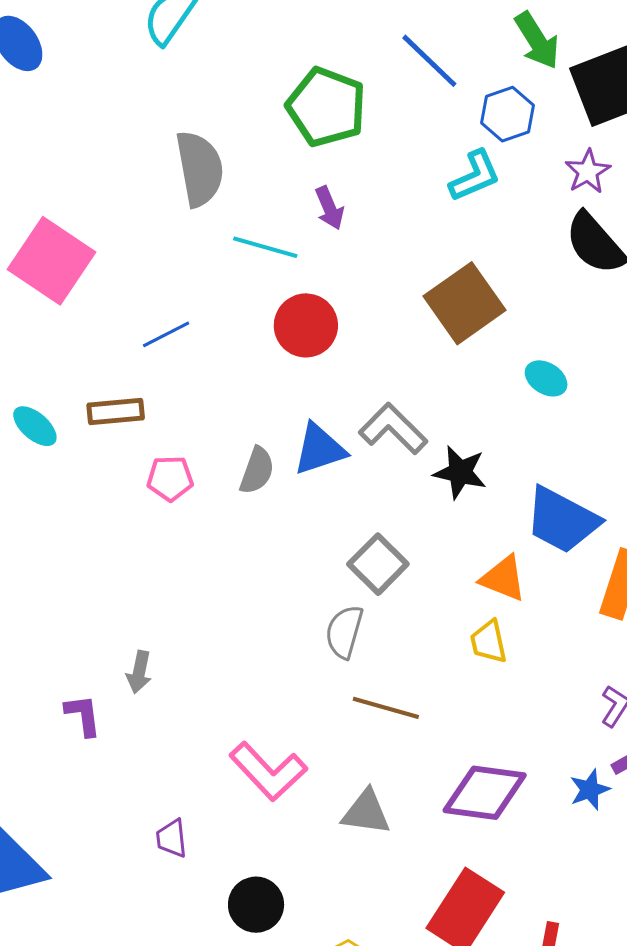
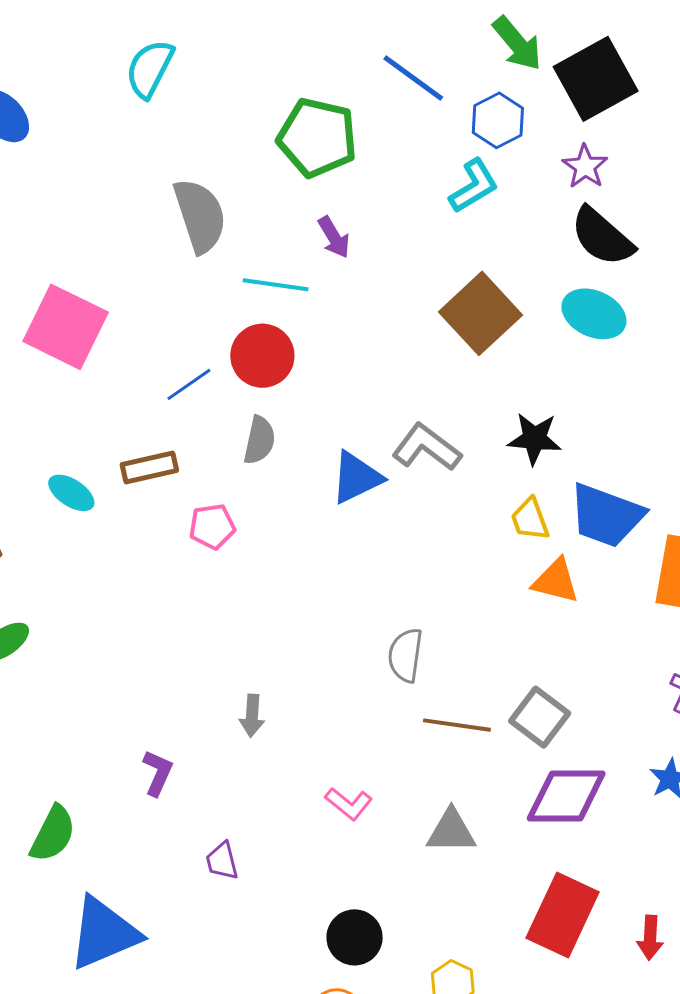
red circle: (306, 325) -> (262, 356), moved
cyan ellipse: (546, 378) -> (594, 314), moved, size x1.5
gray semicircle: (257, 471) -> (259, 440), moved
black star: (460, 472) -> (535, 439), moved
gray square: (378, 564) -> (540, 717), moved
yellow trapezoid: (489, 642) -> (530, 519), moved
gray arrow: (139, 672) -> (252, 716), moved
purple L-shape: (83, 715) -> (158, 773), turned 39
pink L-shape: (268, 771) -> (349, 804), size x0.6
purple trapezoid: (172, 838) -> (222, 861), moved

